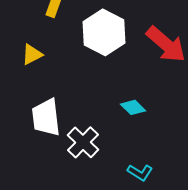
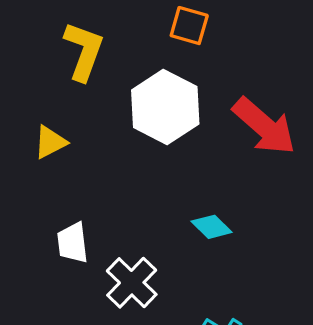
white trapezoid: (46, 117) -> (73, 243), size x0.7

